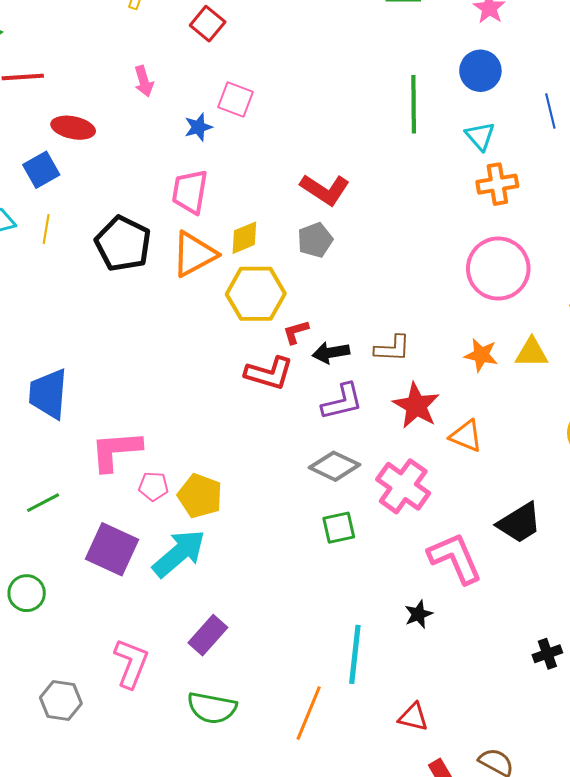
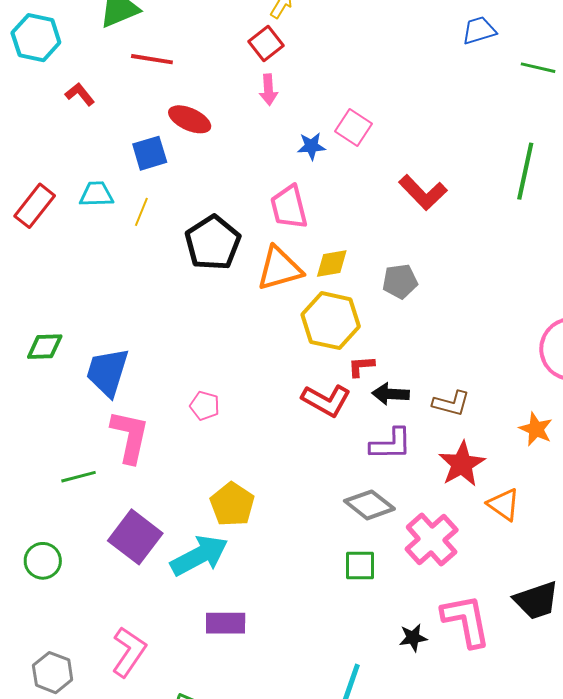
red square: (208, 24) -> (266, 43), moved
red L-shape: (325, 189) -> (423, 192), moved
pink trapezoid: (190, 192) -> (289, 207), turned -36
pink L-shape: (116, 451) -> (130, 436), moved, turned 94
pink pentagon: (153, 486) -> (205, 406), moved
black star: (418, 614) -> (413, 638), moved
purple rectangle: (208, 635) -> (226, 623), moved, turned 36

